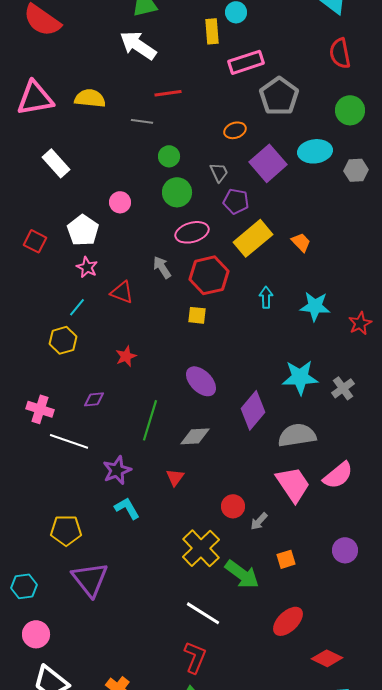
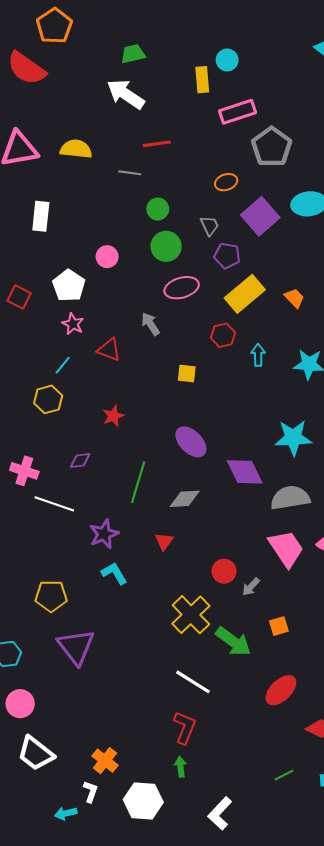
white rectangle: (56, 163) -> (41, 216), turned 48
red hexagon: (209, 275) -> (223, 335), moved, size x0.6
purple diamond: (253, 410) -> (245, 472), turned -66

